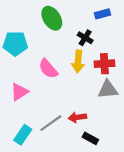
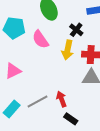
pink semicircle: (48, 69) -> (40, 39), moved
red arrow: (77, 117) -> (61, 99), turned 70

